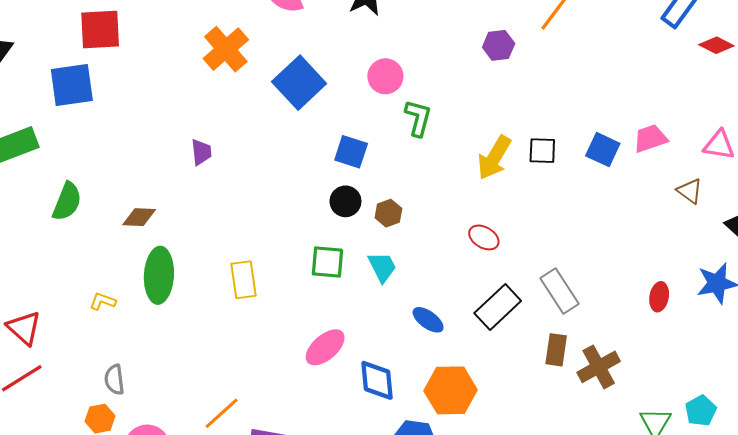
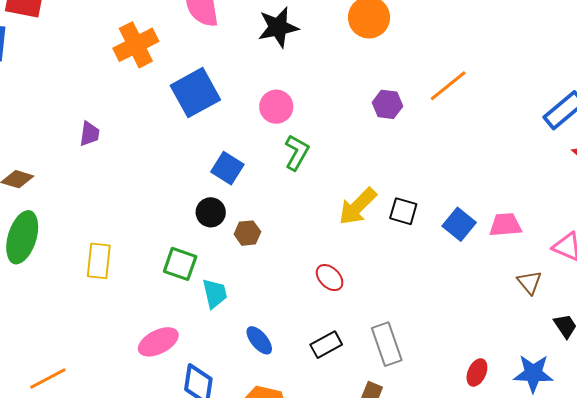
cyan trapezoid: (382, 267) -> (215, 293), moved
black rectangle: (498, 307) -> (326, 345), size x0.7

